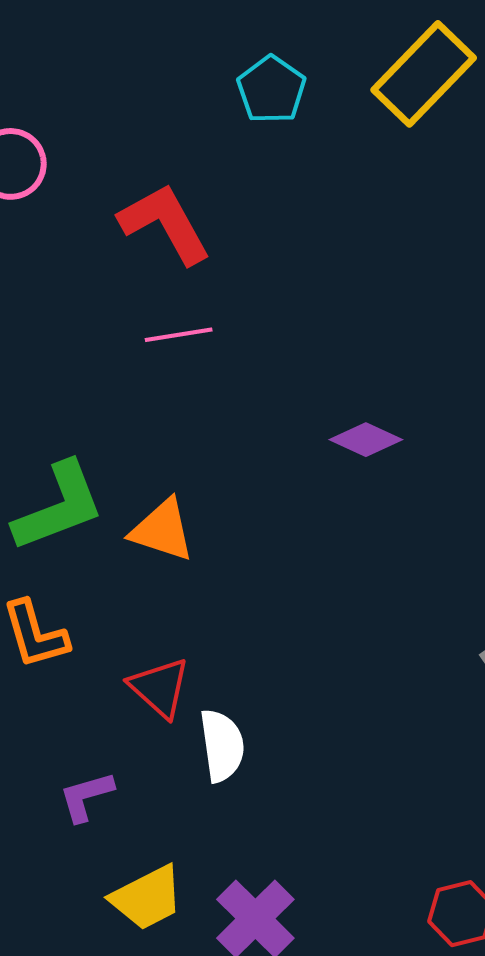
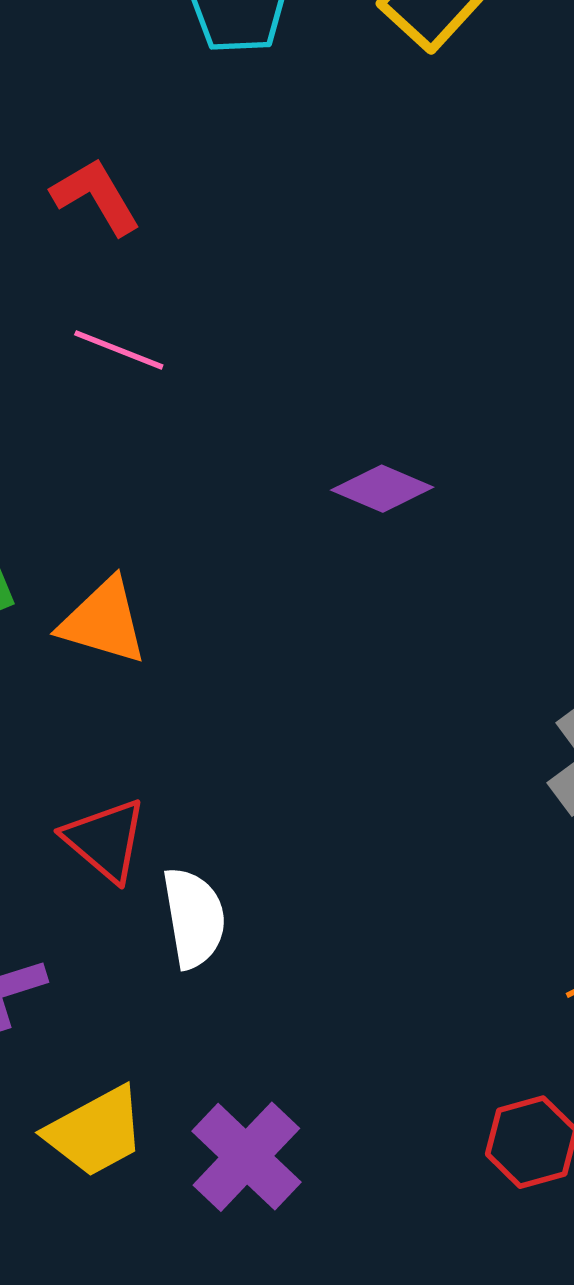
red L-shape: (165, 224) -> (96, 196), size x0.7
pink line: (179, 335) -> (119, 350), turned 32

